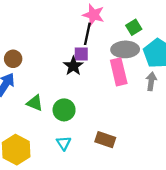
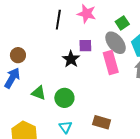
black line: (87, 34) -> (58, 20), moved
gray ellipse: (125, 49) -> (116, 43), turned 55
purple square: (81, 54) -> (85, 46), moved

